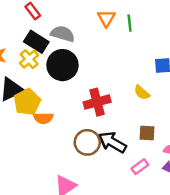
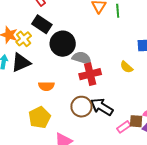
gray semicircle: (63, 34) -> (82, 58), moved
yellow cross: (29, 59) -> (24, 39), moved
yellow pentagon: (27, 102) -> (40, 117), moved
brown square: (147, 133) -> (136, 121), moved

